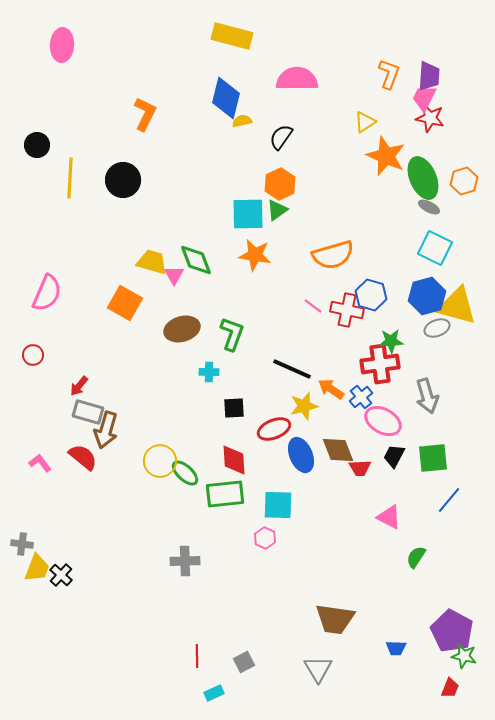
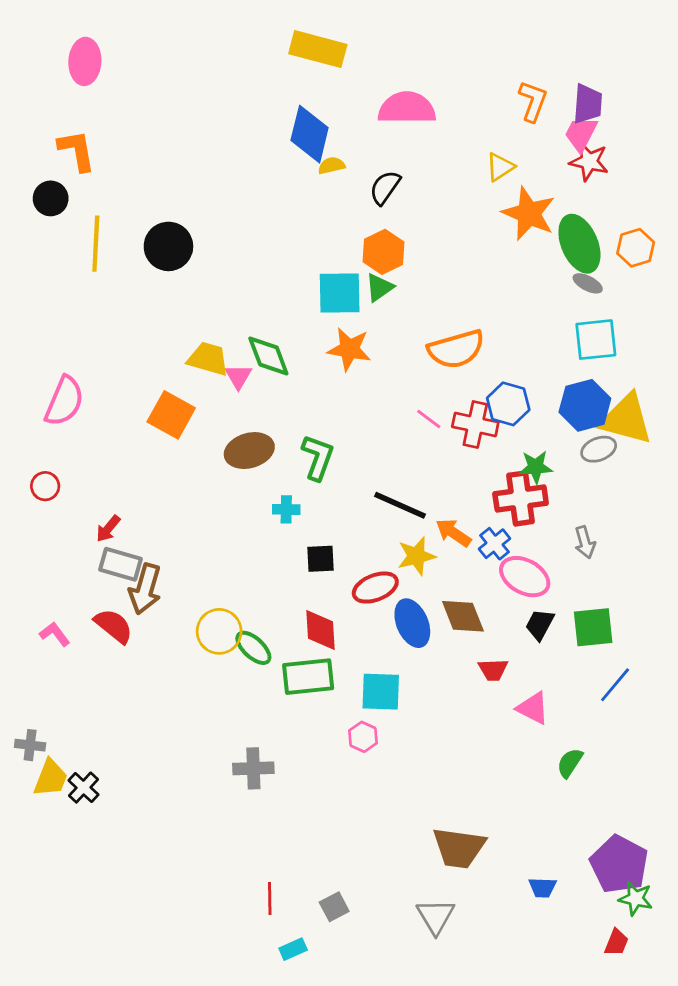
orange L-shape: (145, 114) -> (77, 150), moved, turned -36
cyan square: (435, 248) -> (596, 340), turned -32
gray arrow: (427, 396) -> (585, 542), size x0.7
red trapezoid: (360, 468) -> (493, 670), moved

